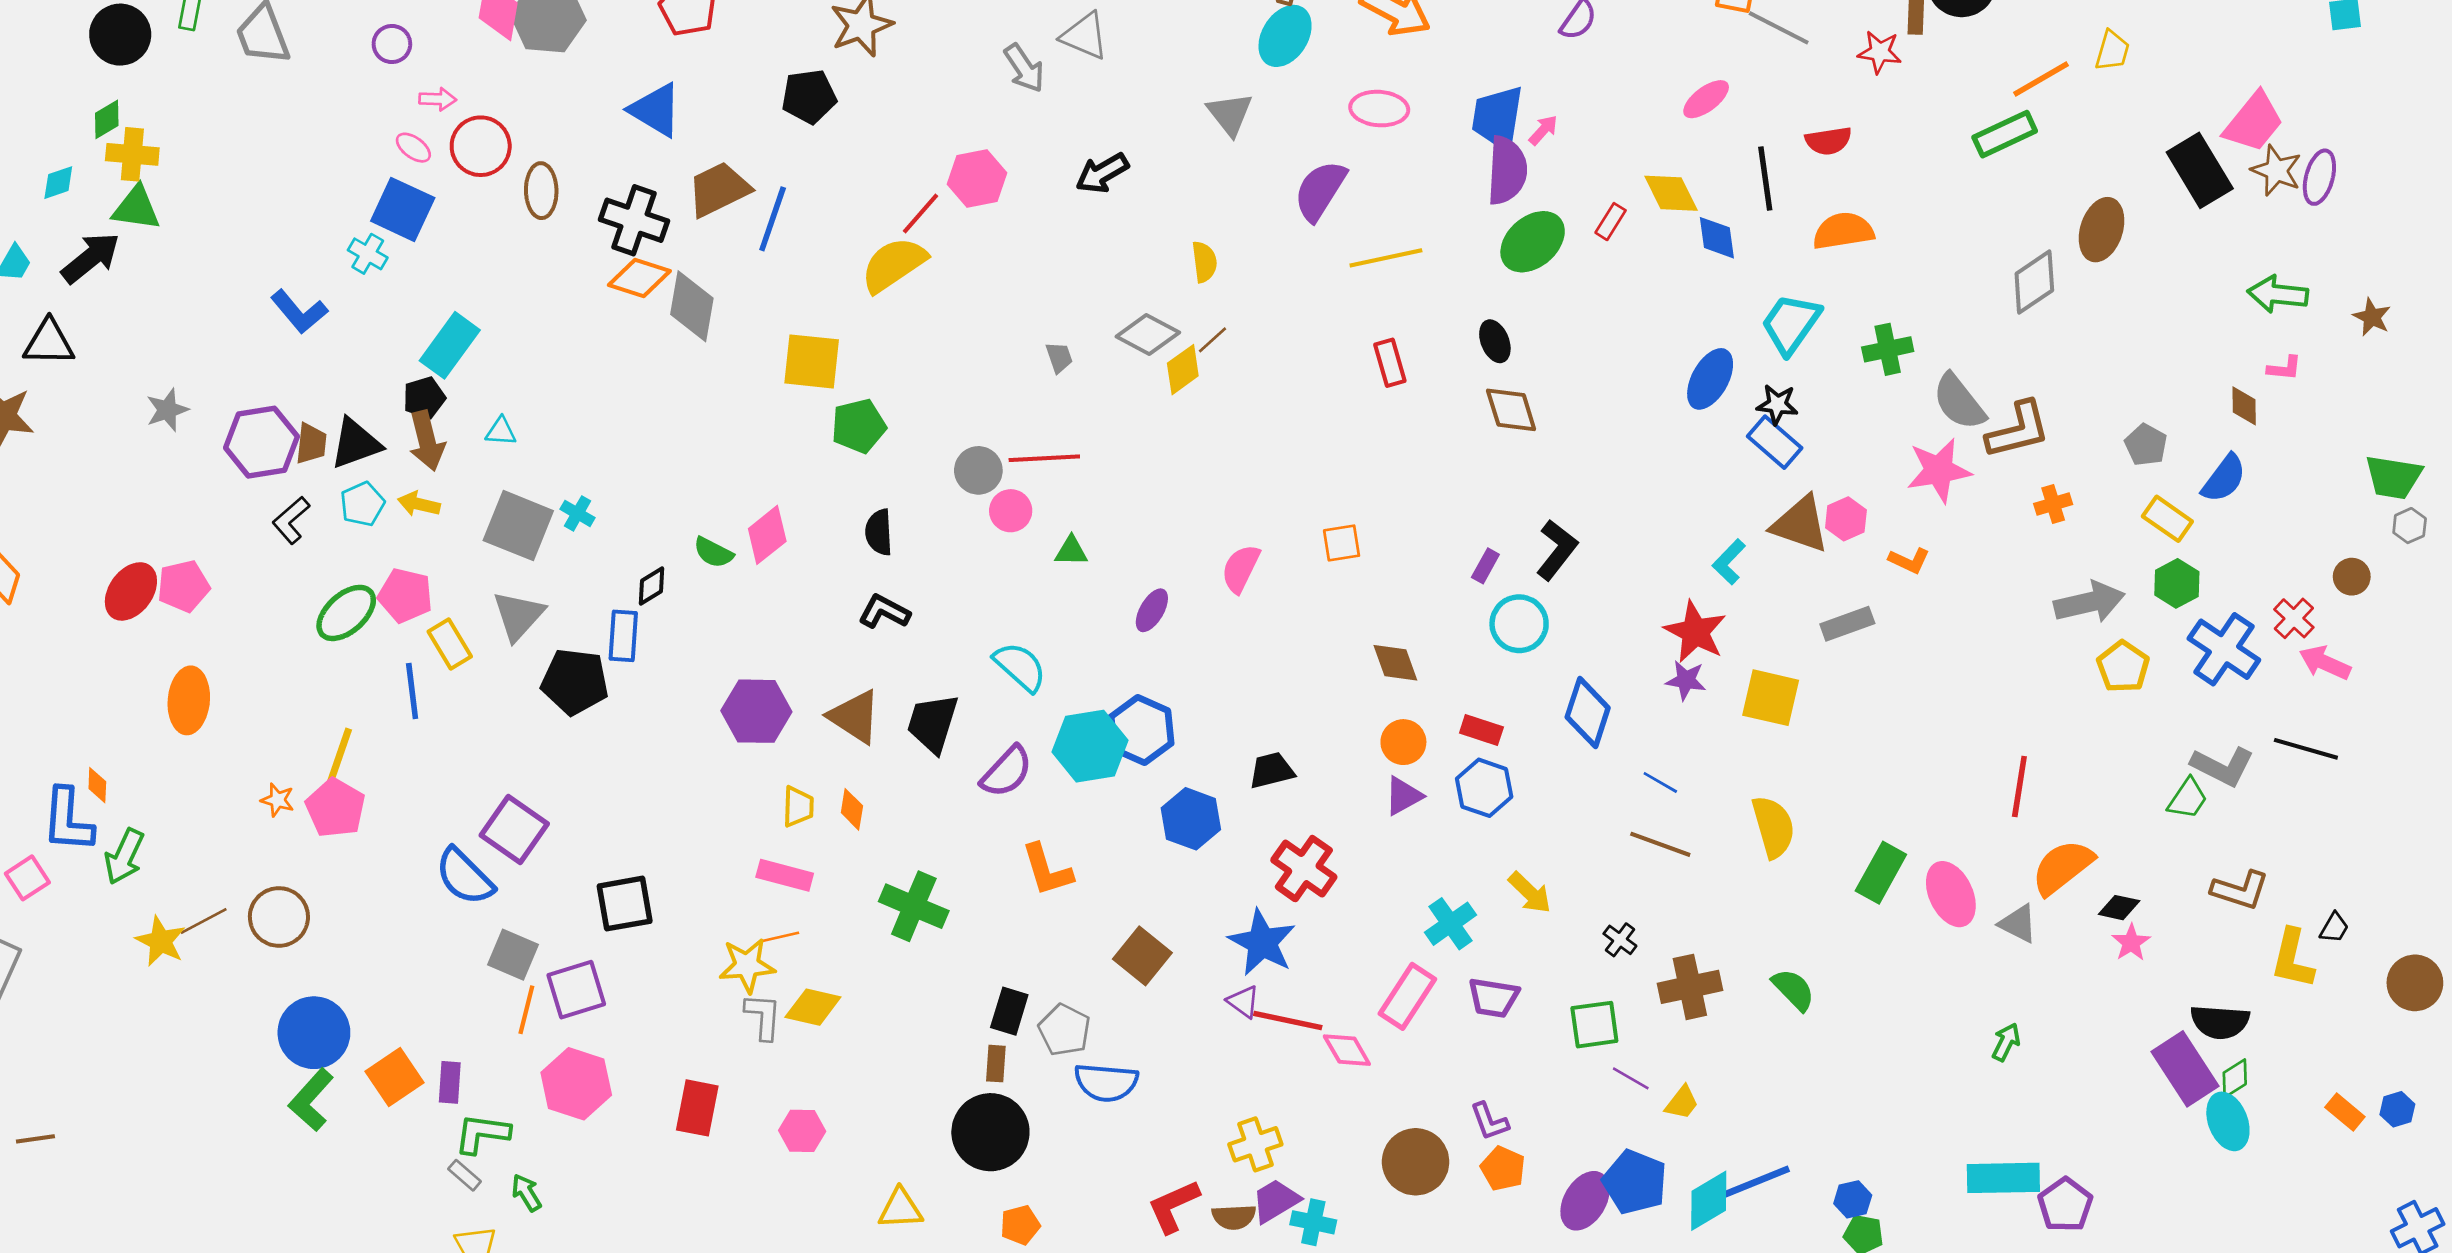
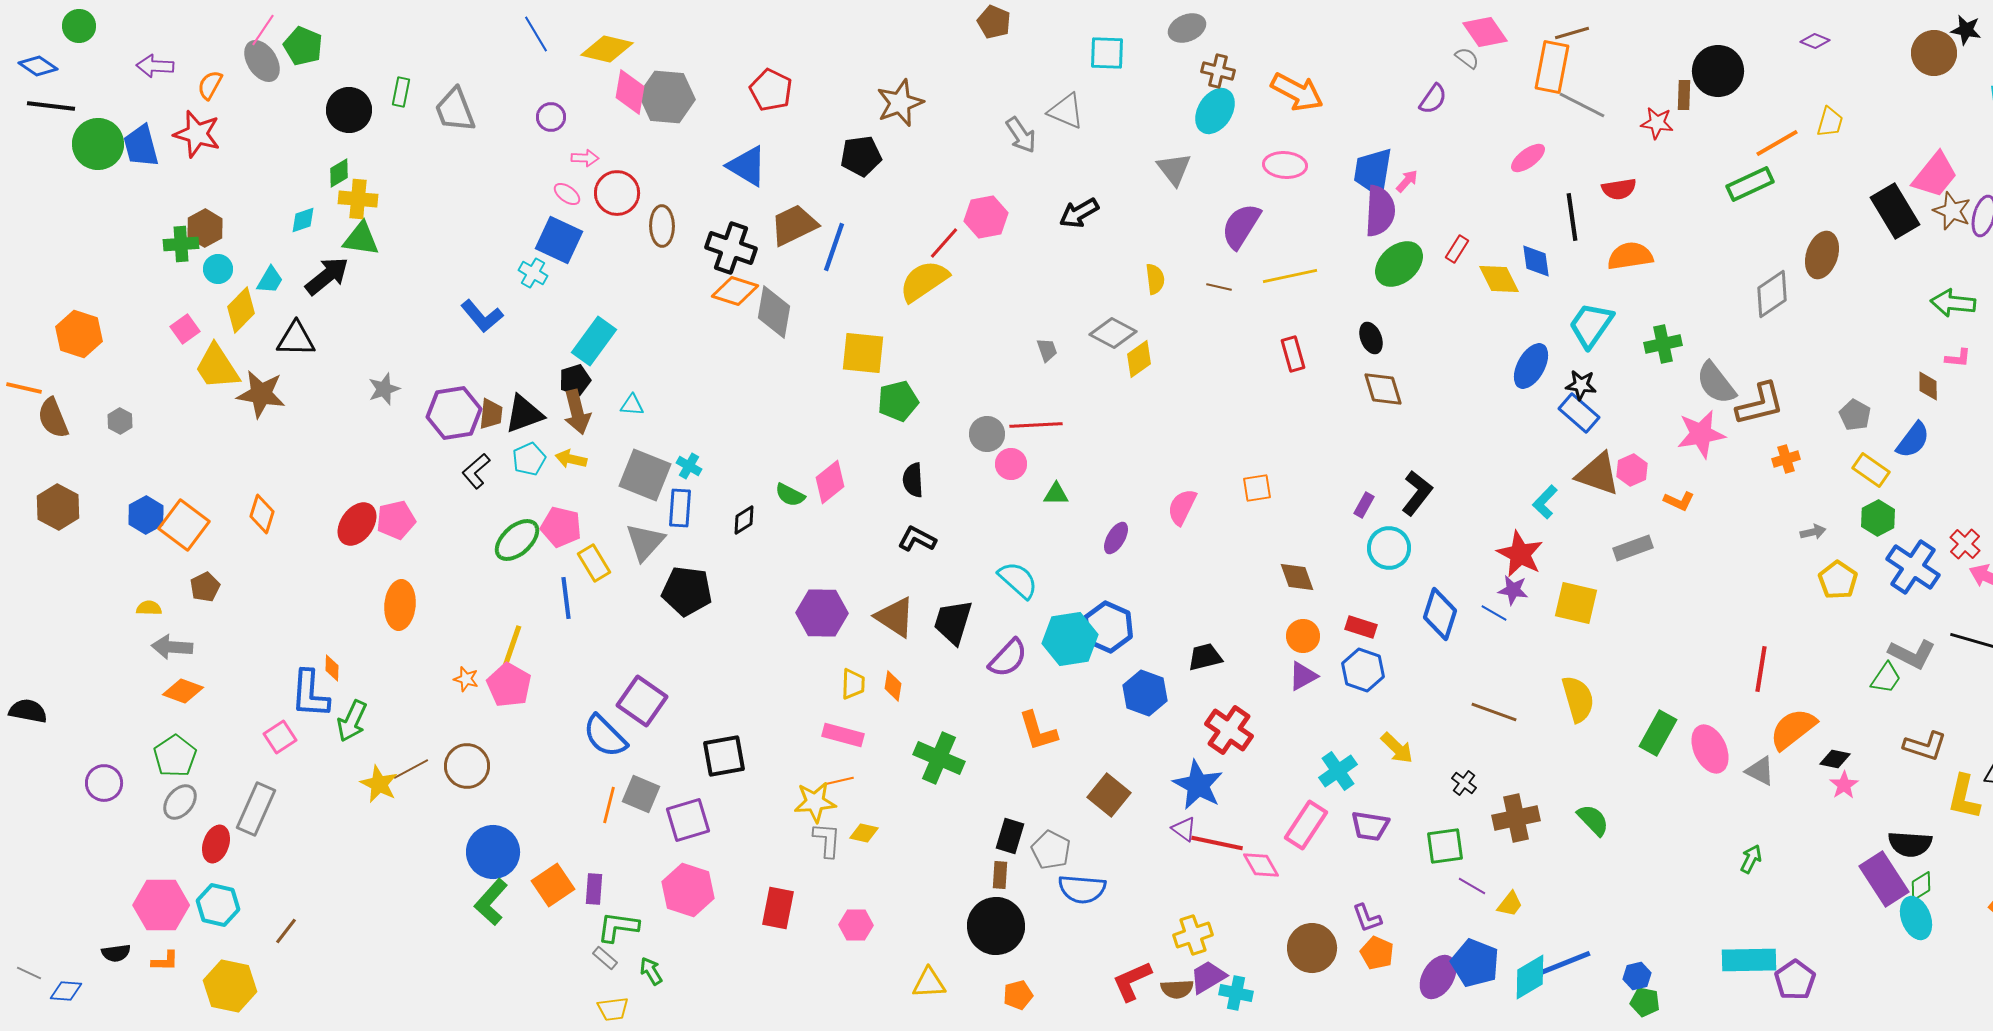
yellow diamond: (1671, 193) -> (1499, 279), moved
brown line: (1212, 340) -> (1219, 287), moved, turned 55
gray arrow: (2089, 602) -> (1813, 532), size x0.5
blue rectangle: (623, 636) -> (680, 508), moved
blue line: (1660, 782) -> (1494, 613), moved
yellow diamond: (813, 1007) -> (864, 833), size x0.7
orange line: (526, 1010) -> (609, 805), moved
brown line: (35, 1139) -> (286, 931), turned -44

